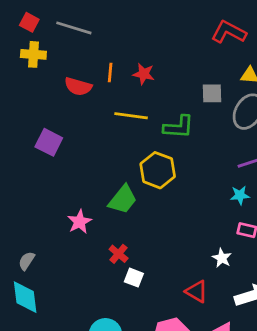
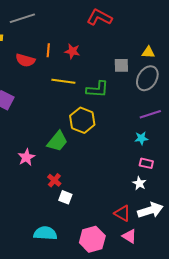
gray line: (74, 28) -> (22, 18), turned -35
red L-shape: (229, 32) -> (99, 17), moved
white star: (222, 258) -> (139, 183), moved
red triangle: (197, 291) -> (122, 213), moved

